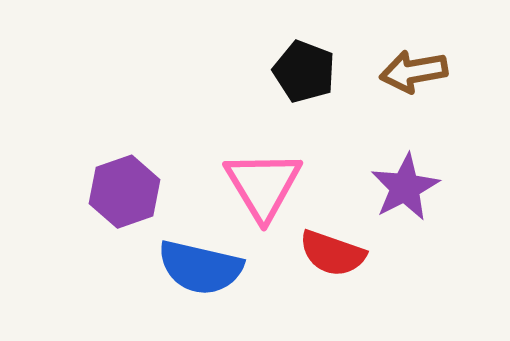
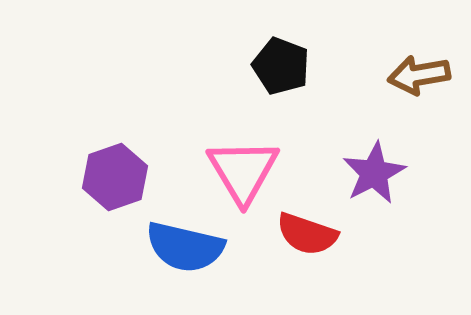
brown arrow: (414, 71) -> (419, 75), moved

